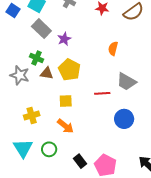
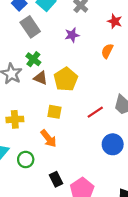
gray rectangle: (41, 29) -> (30, 27), moved
purple star: (64, 39) -> (72, 35), moved
orange semicircle: (113, 48) -> (107, 51), moved
red line: (102, 93) -> (95, 112), turned -42

